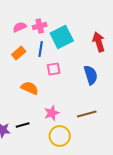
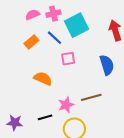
blue line: (41, 49) -> (54, 38), turned -56
brown line: (87, 114) -> (91, 97), moved
black line: (23, 125) -> (45, 117), moved

